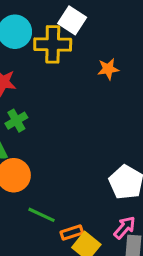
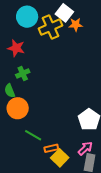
yellow cross: (53, 44) -> (50, 27), turned -30
orange star: (108, 69) -> (76, 25), moved

